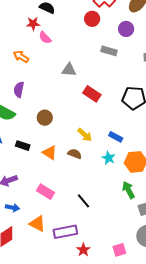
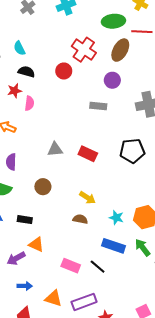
red circle: (92, 19) -> (64, 71), moved
pink semicircle: (45, 38) -> (29, 103), turned -120
gray triangle: (69, 70) -> (55, 149), moved
blue rectangle: (116, 137) -> (113, 246), moved, size x1.5
orange triangle: (50, 153) -> (36, 244), moved
pink rectangle: (46, 192) -> (71, 266), moved

